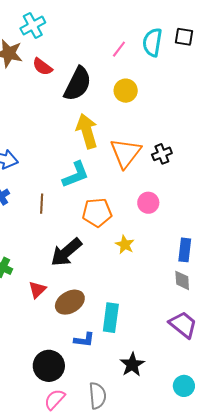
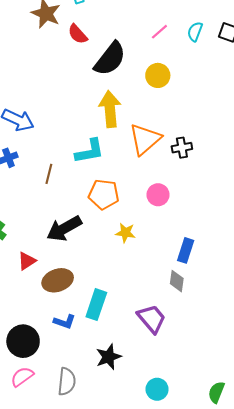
cyan semicircle: (152, 42) -> (195, 32), size x0.7
yellow star: (125, 245) -> (125, 233), turned -30
purple trapezoid: (183, 325) -> (152, 319), moved

